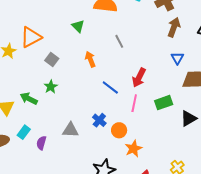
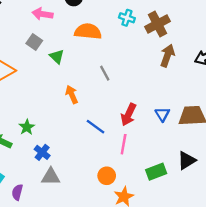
blue triangle: (177, 58) -> (162, 114), moved
gray square: (52, 60) -> (34, 42), moved
green rectangle: (164, 103) -> (156, 172), moved
blue cross: (99, 120) -> (42, 152), moved

